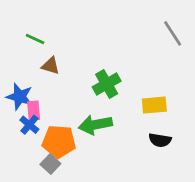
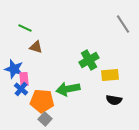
green cross: (107, 84) -> (89, 60), moved
gray square: (50, 164) -> (45, 119), moved

